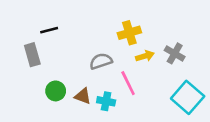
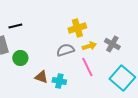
gray semicircle: (101, 61) -> (65, 50), moved
pink line: (128, 83) -> (87, 67), moved
green circle: (56, 91) -> (20, 58), moved

